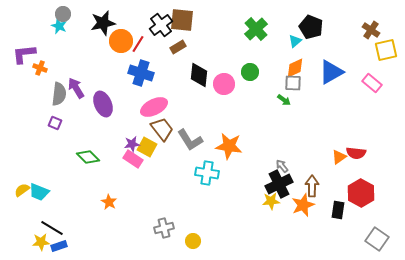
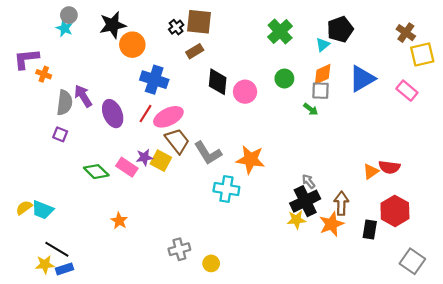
black cross: (161, 25) -> (176, 27), size x0.6
black pentagon: (311, 27) -> (340, 29), turned 30
red line: (138, 44) -> (145, 114), moved
green circle: (250, 72) -> (284, 79), moved
pink rectangle: (133, 159) -> (127, 167), moved

